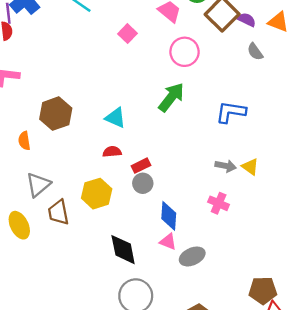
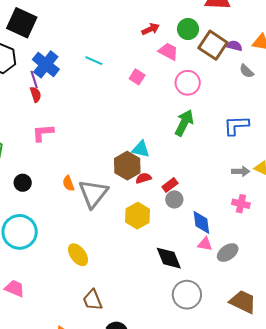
brown hexagon: (56, 114) -> (127, 166), moved
gray triangle: (38, 185) -> (93, 193), moved, size x1.4
brown trapezoid: (58, 212) -> (93, 300), moved

